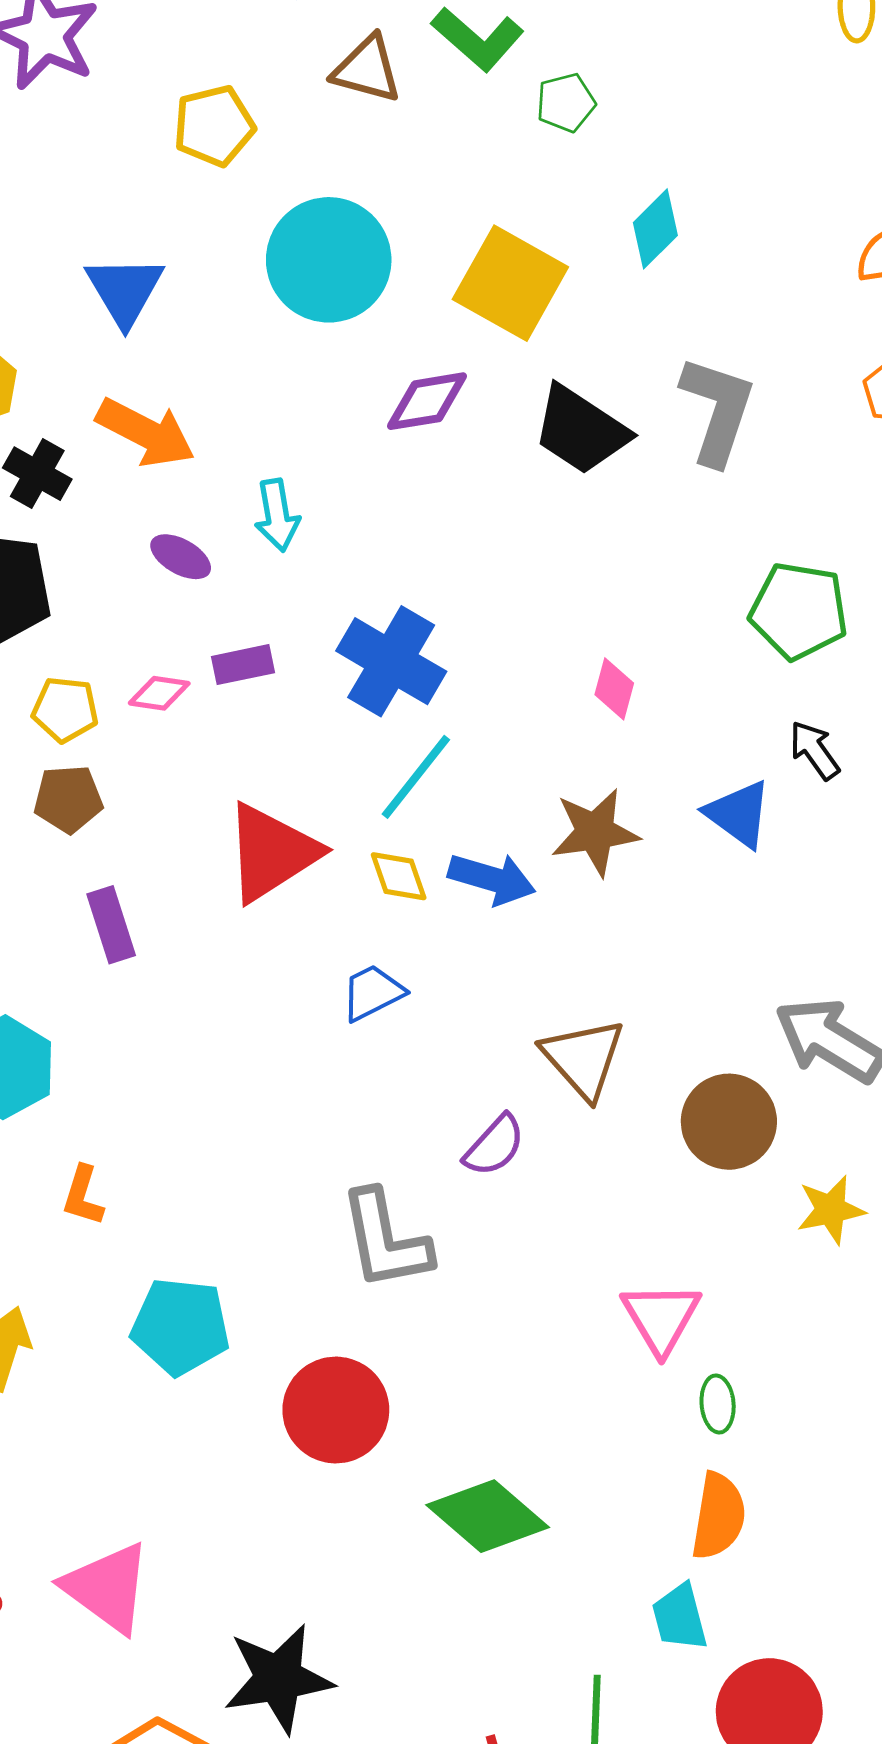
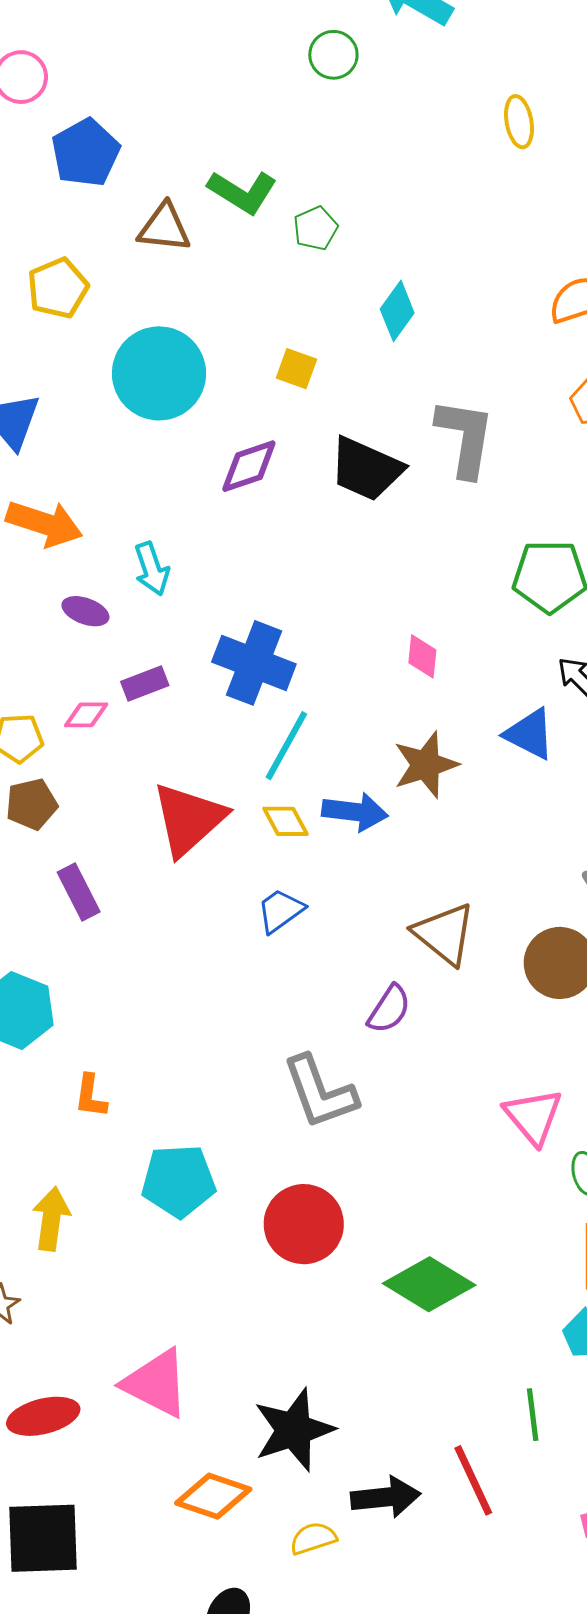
yellow square: (510, 283) -> (296, 369), size x0.5

